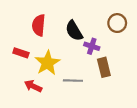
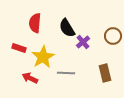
brown circle: (117, 23) -> (113, 36), moved
purple cross: (92, 46) -> (83, 42), turned 32
brown rectangle: (104, 67) -> (105, 73), moved

